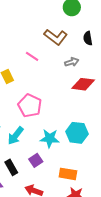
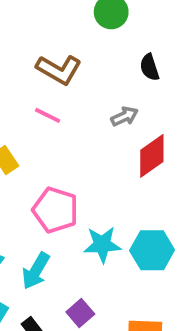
brown L-shape: (56, 37) -> (59, 70), moved
red diamond: (83, 84) -> (152, 156), turned -35
cyan star: (50, 138) -> (102, 245), moved

